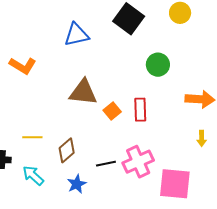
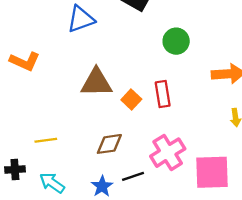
brown diamond: (67, 150) -> (109, 144), moved, turned 40
black line: (106, 164) -> (133, 176), moved

